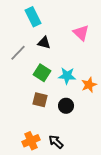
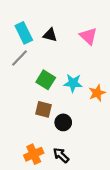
cyan rectangle: (33, 17) -> (24, 33), moved
black triangle: (44, 43) -> (50, 35), moved
black circle: (66, 106) -> (63, 122), moved

